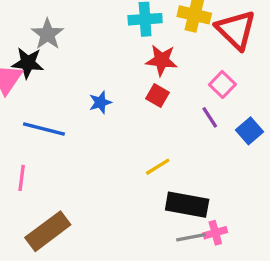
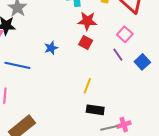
yellow line: (158, 167) -> (87, 86), turned -35
black rectangle: (187, 205) -> (95, 110), moved, size x0.7

